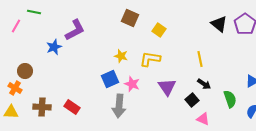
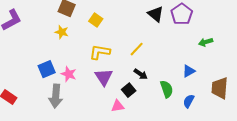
yellow star: (121, 56) -> (62, 32), moved
yellow L-shape: (150, 59) -> (100, 52), moved
yellow line: (200, 59) -> (137, 49), turned 56
pink triangle: (203, 119) -> (118, 106), moved, turned -32

